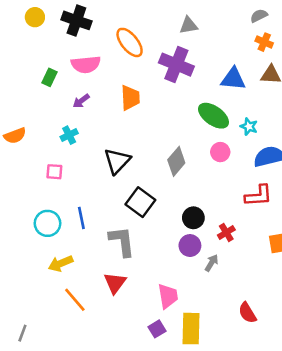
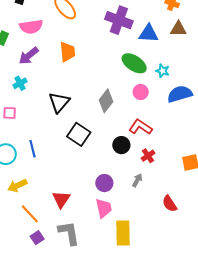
purple cross: (176, 65) -> (119, 20), moved
purple arrow: (81, 101) -> (29, 56), size x1.5
red L-shape: (259, 196) -> (140, 127), moved, turned -140
gray L-shape: (122, 241) -> (69, 233), moved
purple circle: (190, 246) -> (104, 183), moved
red semicircle: (247, 313) -> (170, 204), moved
purple square: (157, 329) -> (37, 238), moved

